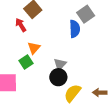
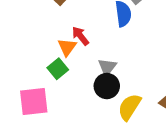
red arrow: (21, 25) -> (80, 36), moved

